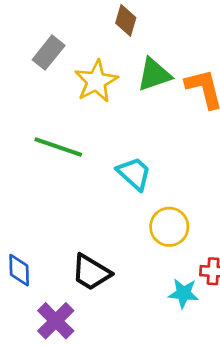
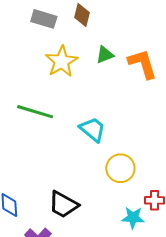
gray rectangle: (49, 53) -> (44, 19), moved, turned 70
green triangle: (154, 74) -> (105, 55), size x0.7

